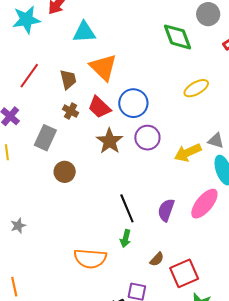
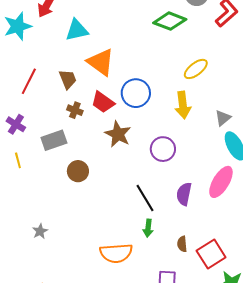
green diamond: (178, 37) -> (170, 21), turned -40
gray rectangle: (45, 138) -> (54, 140), turned 55
purple circle: (147, 138) -> (163, 149), moved
gray triangle: (216, 141) -> (223, 118), turned -48
yellow arrow: (188, 153) -> (183, 105), moved, turned -64
brown semicircle: (157, 259) -> (182, 244), turned 140

